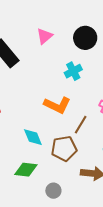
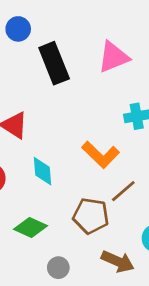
pink triangle: (44, 36) -> (113, 57), size x1.4
cyan diamond: (33, 137) -> (42, 171), moved

